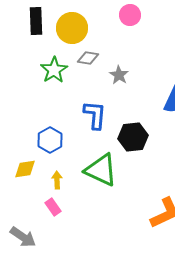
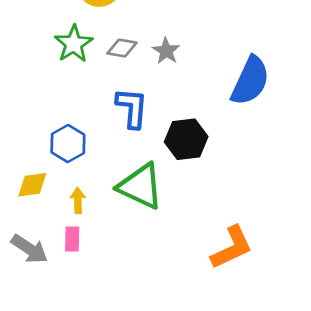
gray diamond: (88, 58) -> (122, 48), moved
pink rectangle: (53, 207) -> (72, 239), turned 36
gray arrow: (23, 237) -> (29, 249), moved

